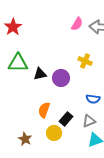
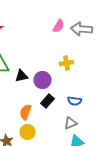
yellow cross: (85, 61) -> (66, 63), turned -32
black rectangle: (66, 119) -> (47, 101), moved
yellow circle: (54, 133) -> (27, 132), moved

